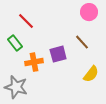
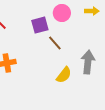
purple square: (58, 54) -> (40, 25), moved

